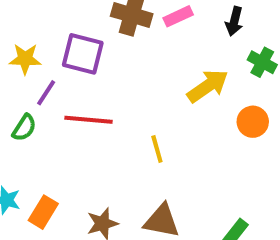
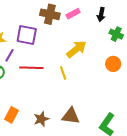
yellow arrow: (208, 86) -> (76, 49), moved
yellow line: (157, 149) -> (63, 73), moved

